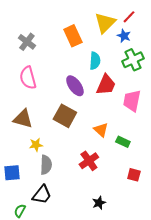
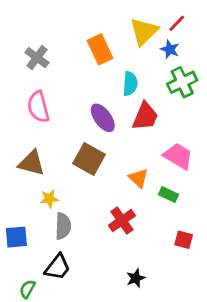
pink trapezoid: (132, 101) -> (178, 156), moved, turned 110

